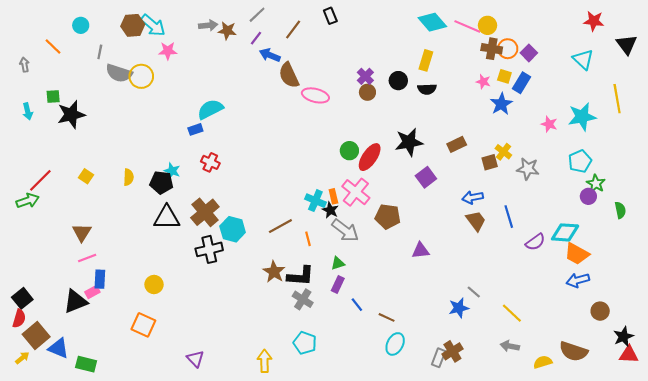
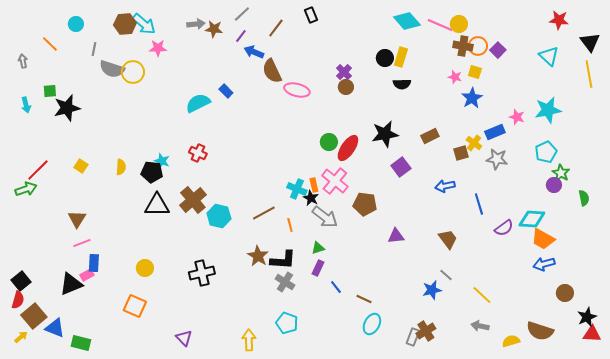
black circle: (398, 81) -> (385, 58), moved
blue rectangle: (521, 83) -> (495, 132), moved, turned 36
yellow line: (617, 99) -> (589, 74), moved
blue rectangle: (195, 129) -> (226, 91), moved, turned 64
brown trapezoid: (476, 221) -> (448, 239), moved
black cross: (209, 249) -> (202, 273), moved

